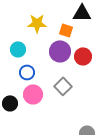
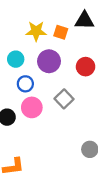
orange square: (66, 30) -> (61, 32), moved
purple circle: (60, 51) -> (49, 61), moved

